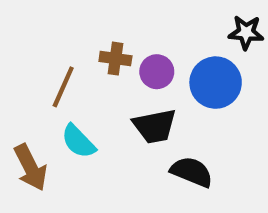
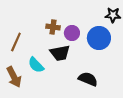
brown line: (63, 87) -> (16, 42), moved
black trapezoid: (155, 126) -> (60, 53), moved

